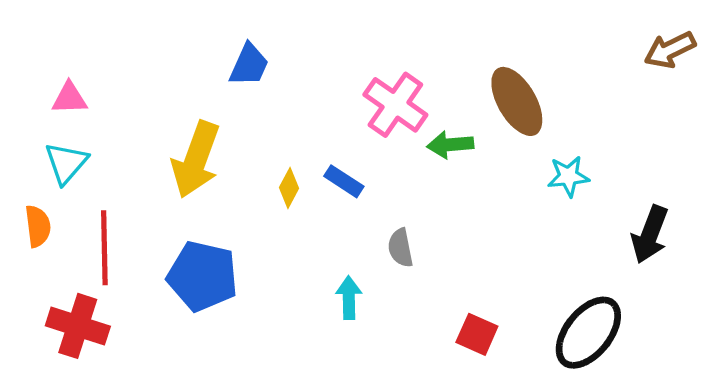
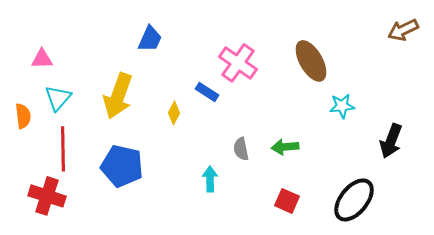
green arrow: (450, 145) -> (285, 147), moved
cyan triangle: (66, 163) -> (58, 98), moved
blue rectangle: (344, 181) -> (207, 92), moved
orange semicircle: (38, 226) -> (23, 116), moved

